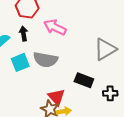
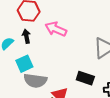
gray semicircle: (45, 60) -> (35, 81), moved

